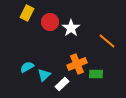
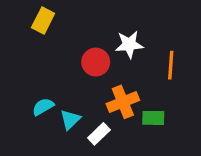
red circle: (50, 22) -> (96, 62), moved
white star: (71, 28) -> (129, 44), moved, turned 30
orange line: (107, 41) -> (171, 65), turned 54

